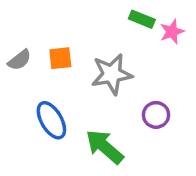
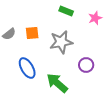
green rectangle: (142, 19) -> (66, 11), moved

